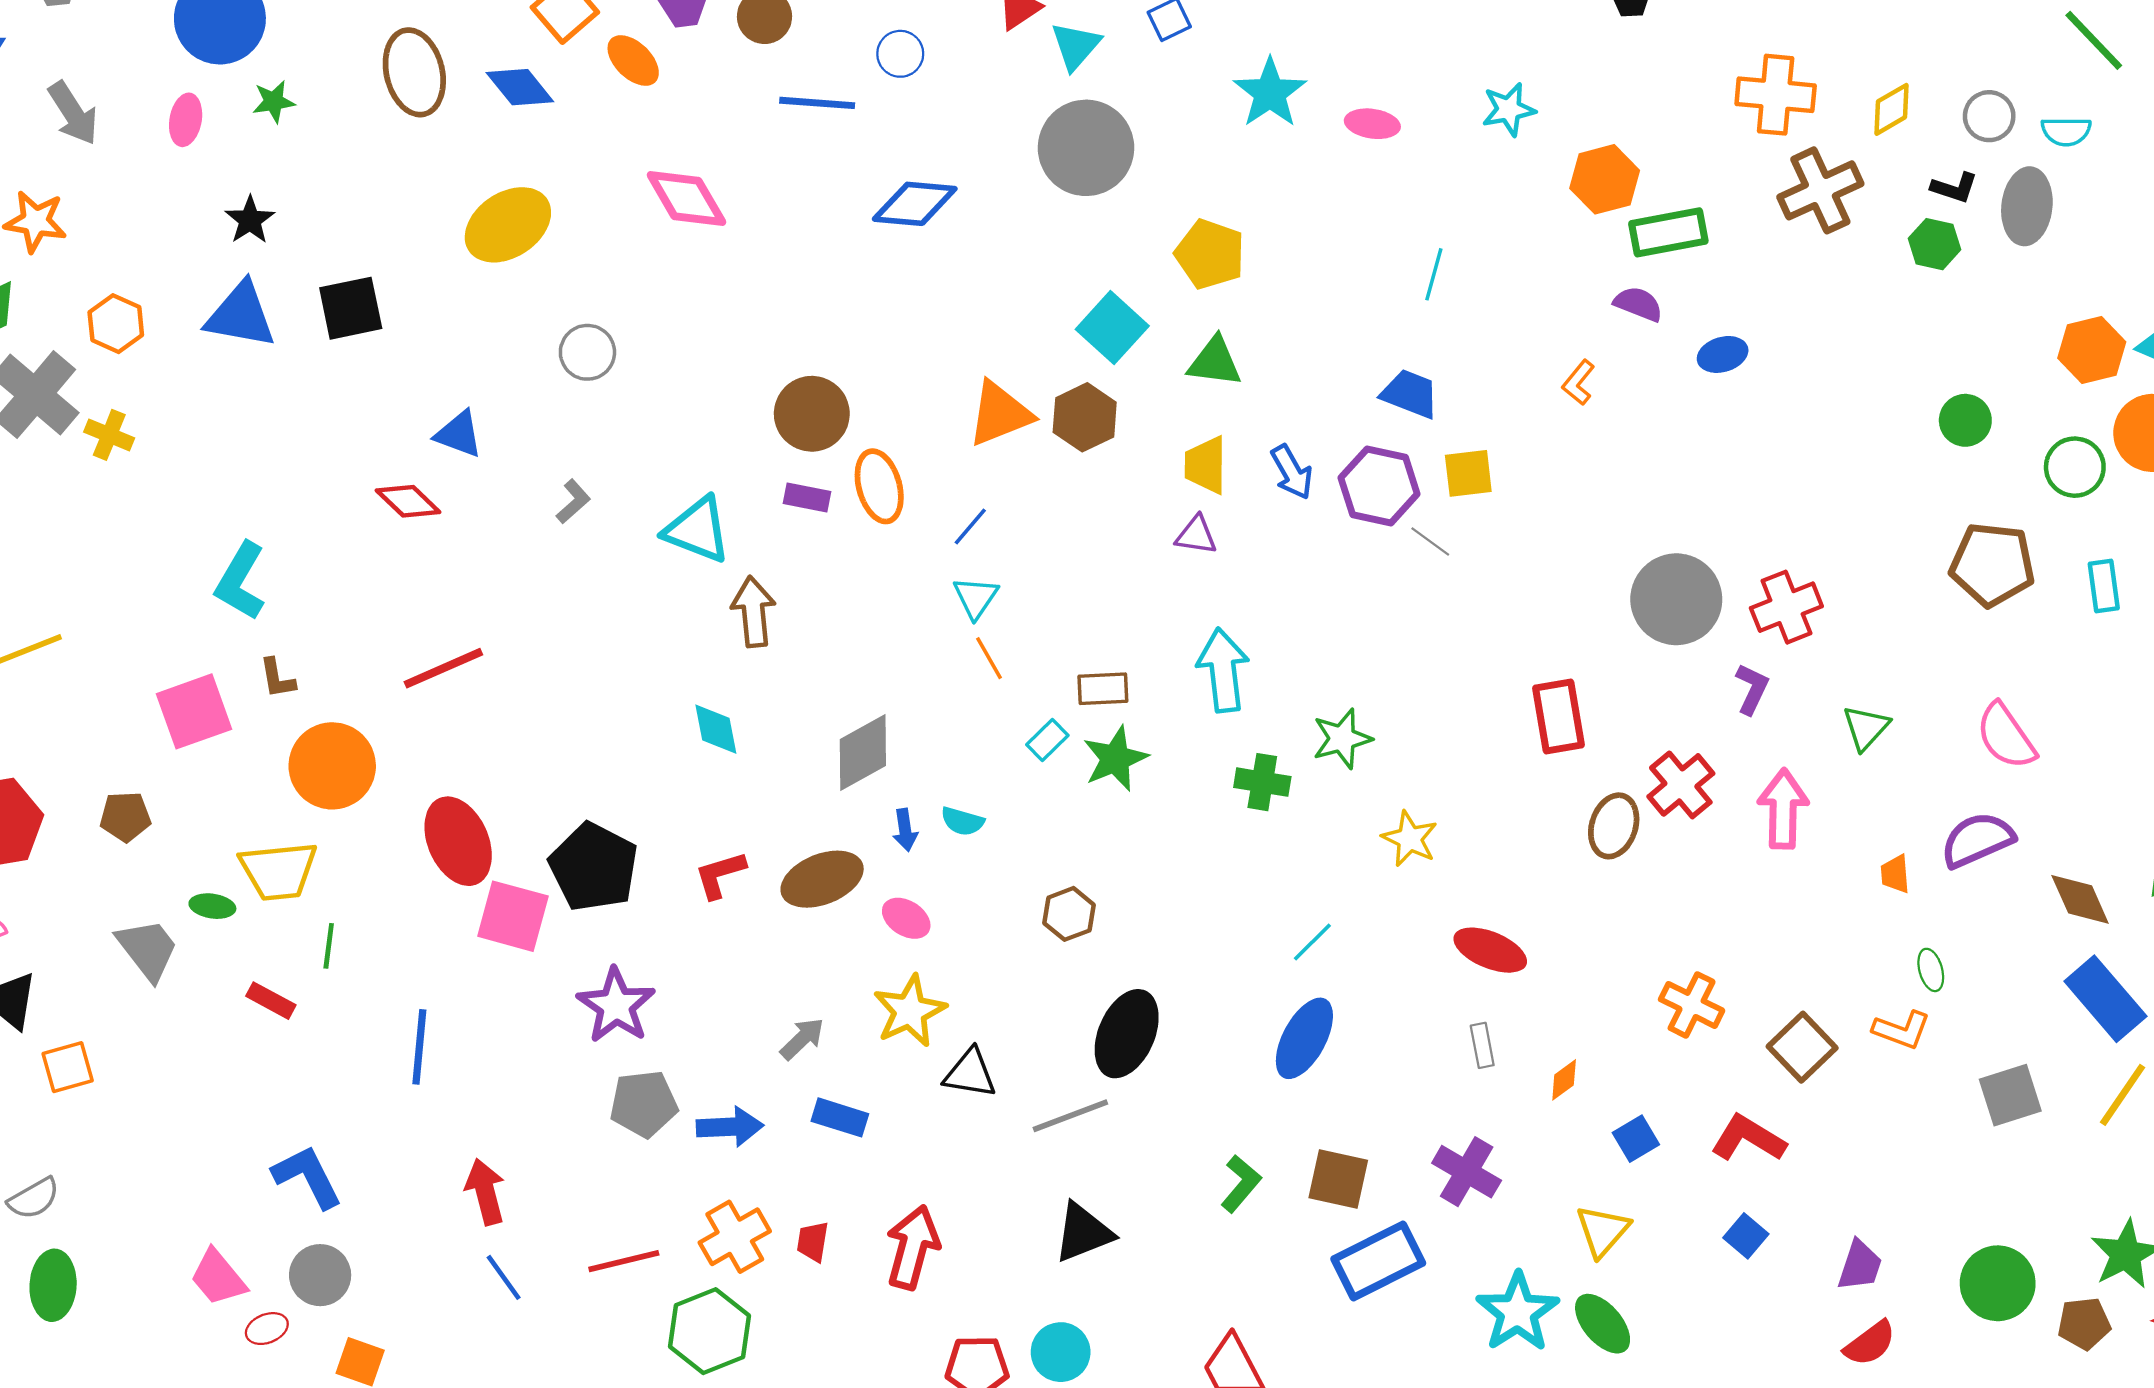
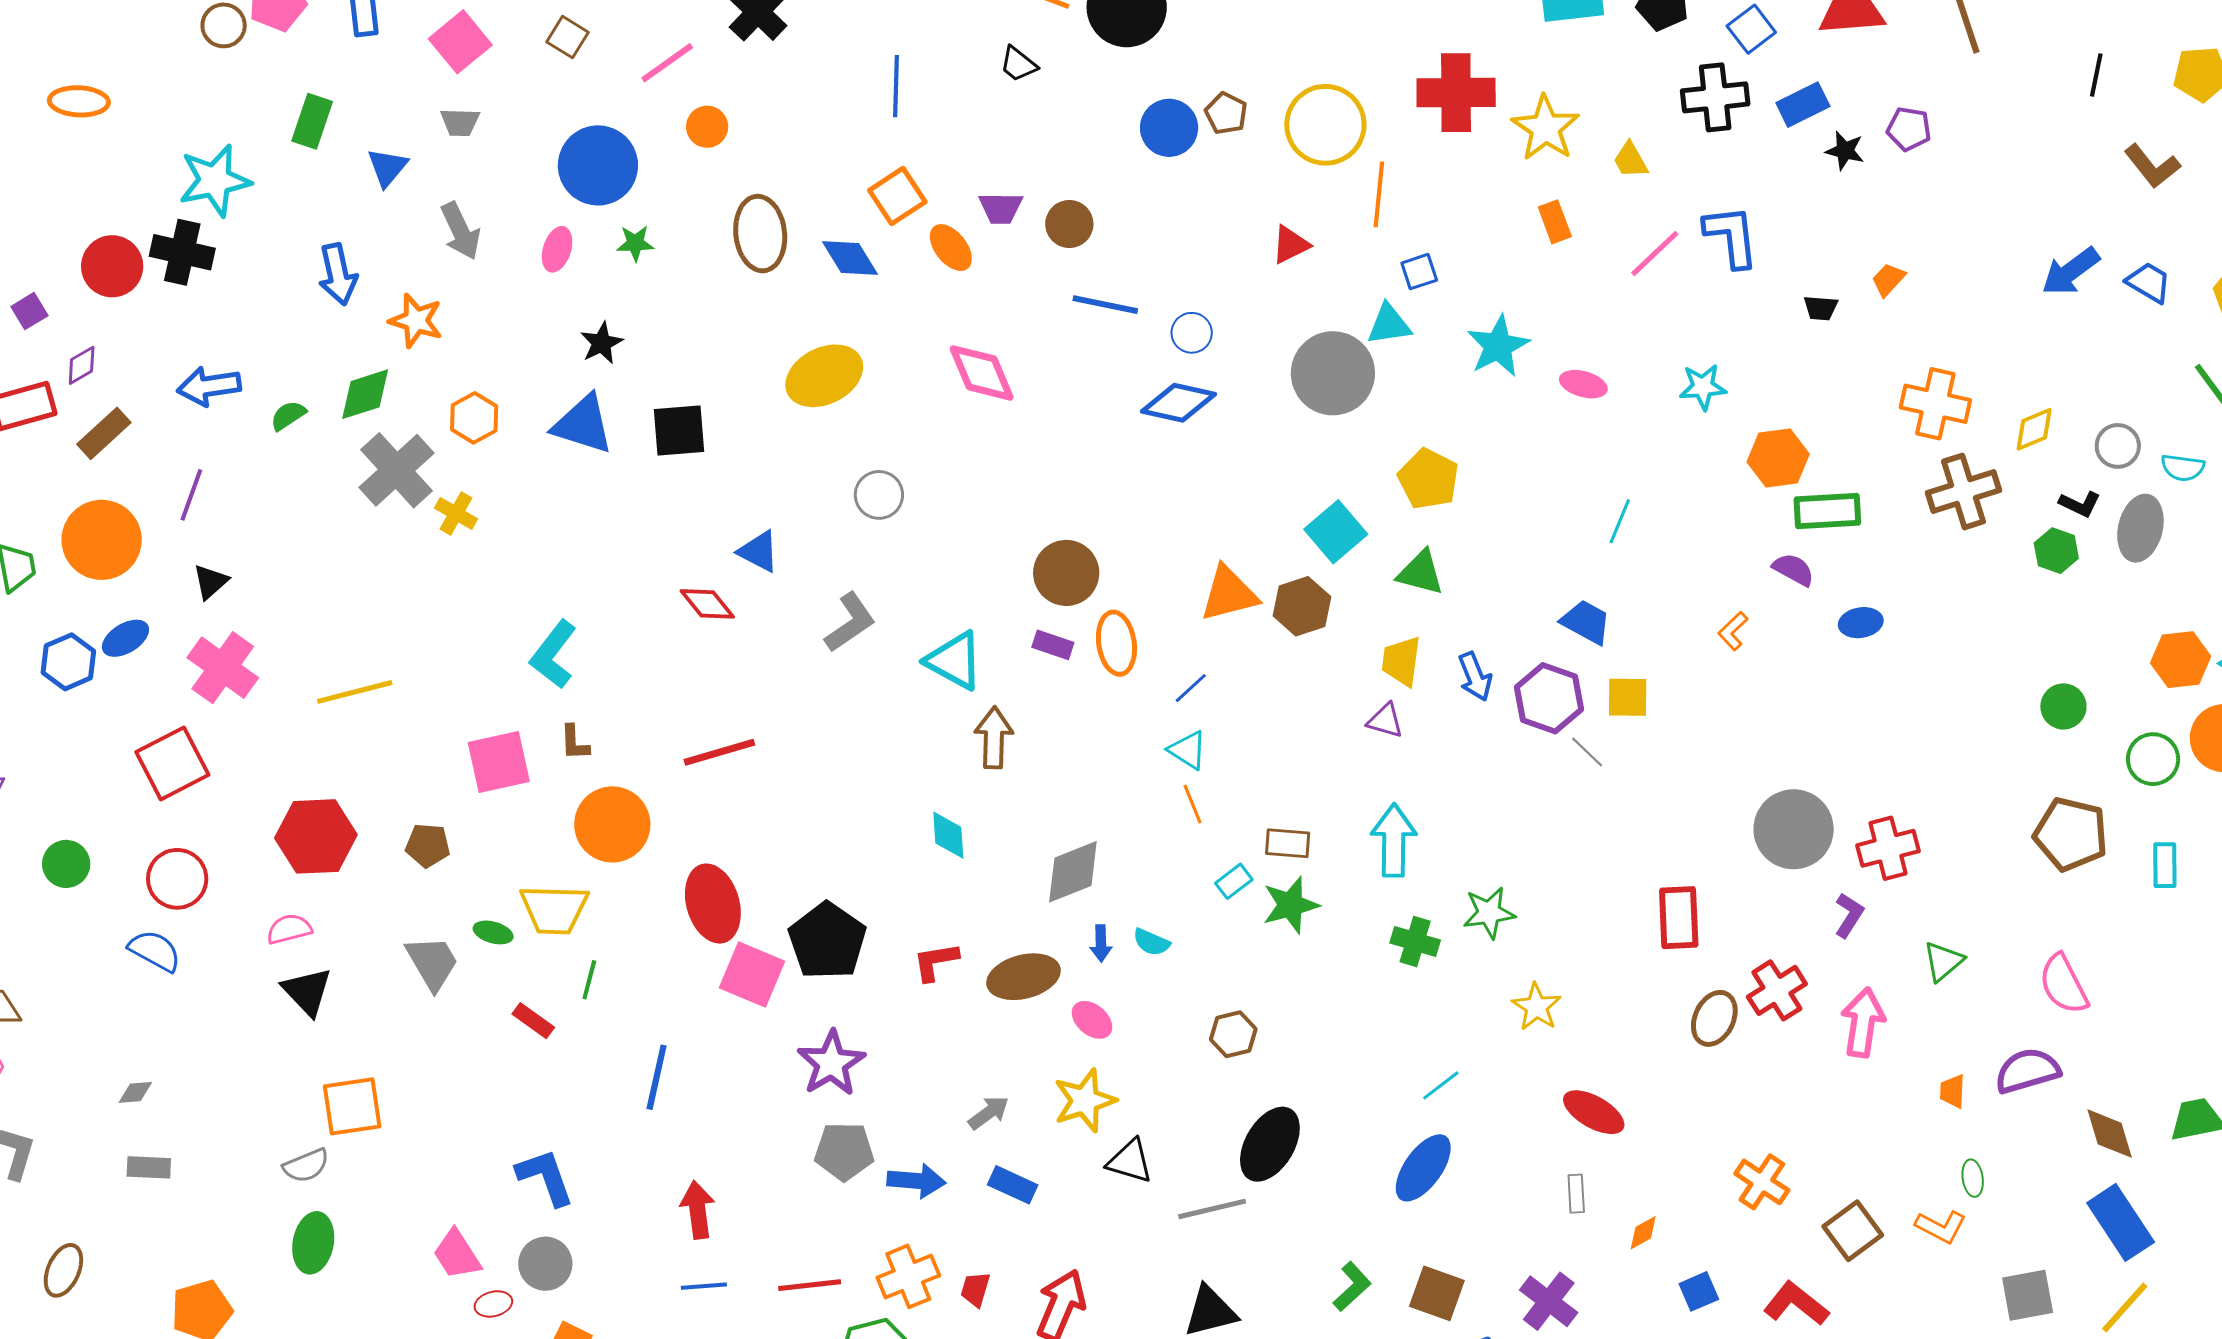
cyan triangle: (1076, 46) -> (1389, 324), moved, turned 33
blue circle: (900, 54) -> (1192, 333), moved
gray L-shape: (573, 502) -> (850, 622), size x1.6
cyan triangle: (976, 598) -> (1188, 750), turned -39
orange square: (68, 1067) -> (352, 1106), moved, size x1.4
blue line: (504, 1277) -> (704, 1286), turned -66

